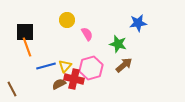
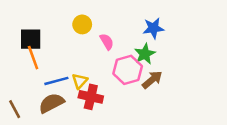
blue star: (138, 23) -> (153, 28), moved
green star: (118, 44) -> (145, 54), turned 30
pink hexagon: (91, 68) -> (128, 70), moved
brown semicircle: (59, 84) -> (52, 103), moved, size x1.5

